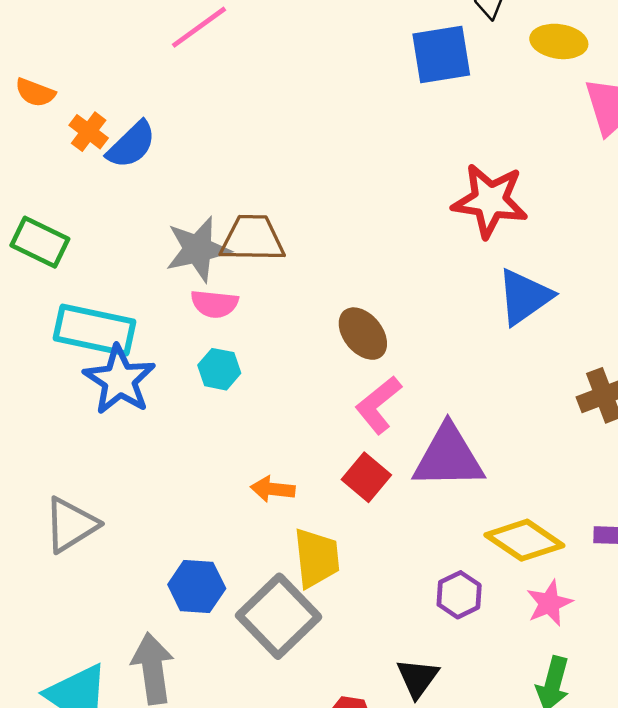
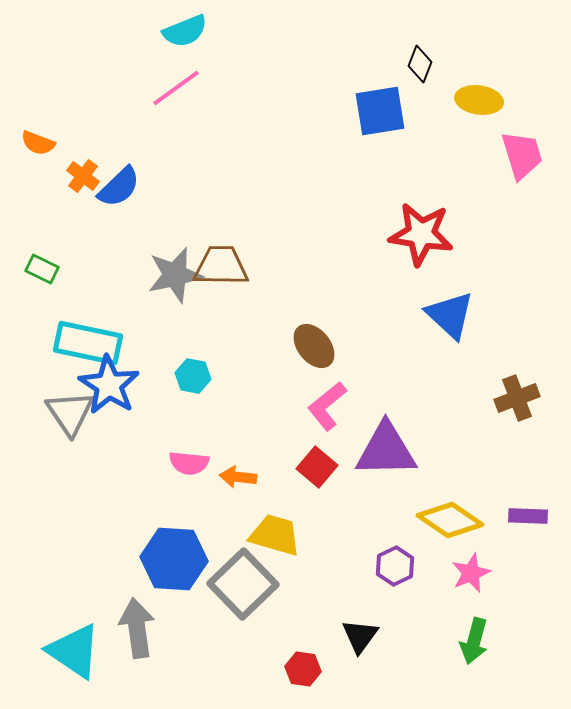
green rectangle: (40, 242) -> (42, 269), size x0.7
blue triangle: (524, 297) -> (450, 315), turned -42
pink semicircle: (214, 304) -> (189, 463), moved
gray triangle: (71, 525) -> (70, 413), moved, turned -32
yellow trapezoid: (317, 558) -> (275, 535), turned -68
blue hexagon: (197, 587) -> (174, 559), size x1.4

